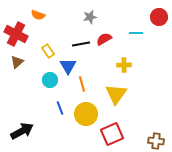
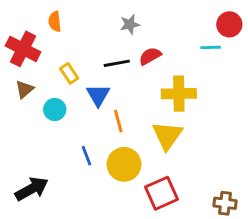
orange semicircle: (38, 15) -> (55, 21), turned 64
cyan line: (136, 33) -> (211, 47), moved
yellow cross: (124, 65) -> (179, 94), size x1.6
cyan circle: (50, 80) -> (55, 110), moved

